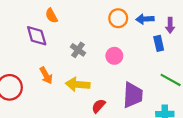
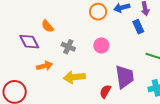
orange semicircle: (51, 16) -> (47, 26), moved
orange arrow: (46, 75) -> (45, 66), moved, turned -63
red semicircle: (98, 106) -> (105, 91), moved

